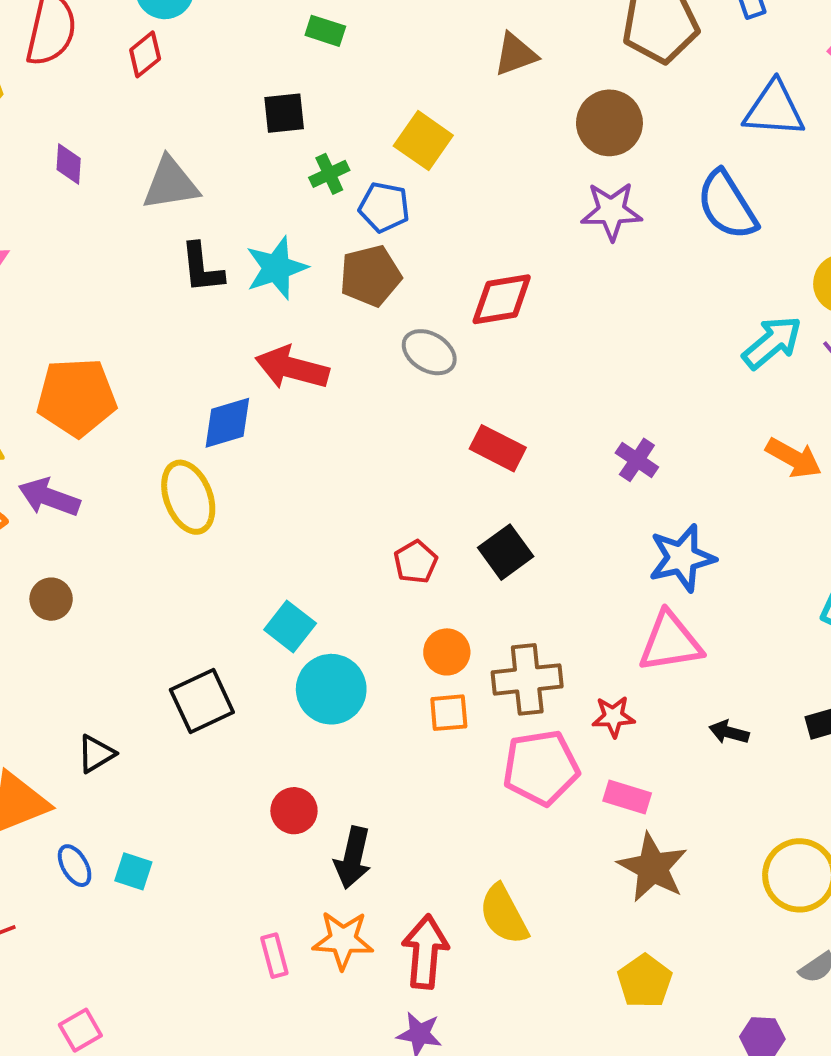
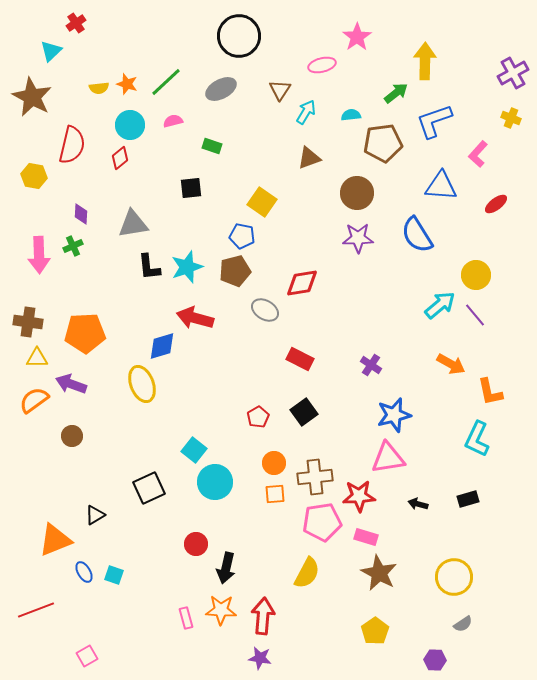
green cross: (329, 174) -> (73, 246), moved
red star: (613, 717) -> (359, 496), size x1.5
yellow semicircle: (504, 915) -> (307, 573), moved, turned -124

